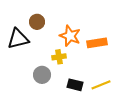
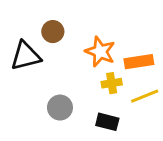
yellow cross: (59, 57) -> (112, 83), moved
yellow line: (101, 85) -> (145, 96), moved

